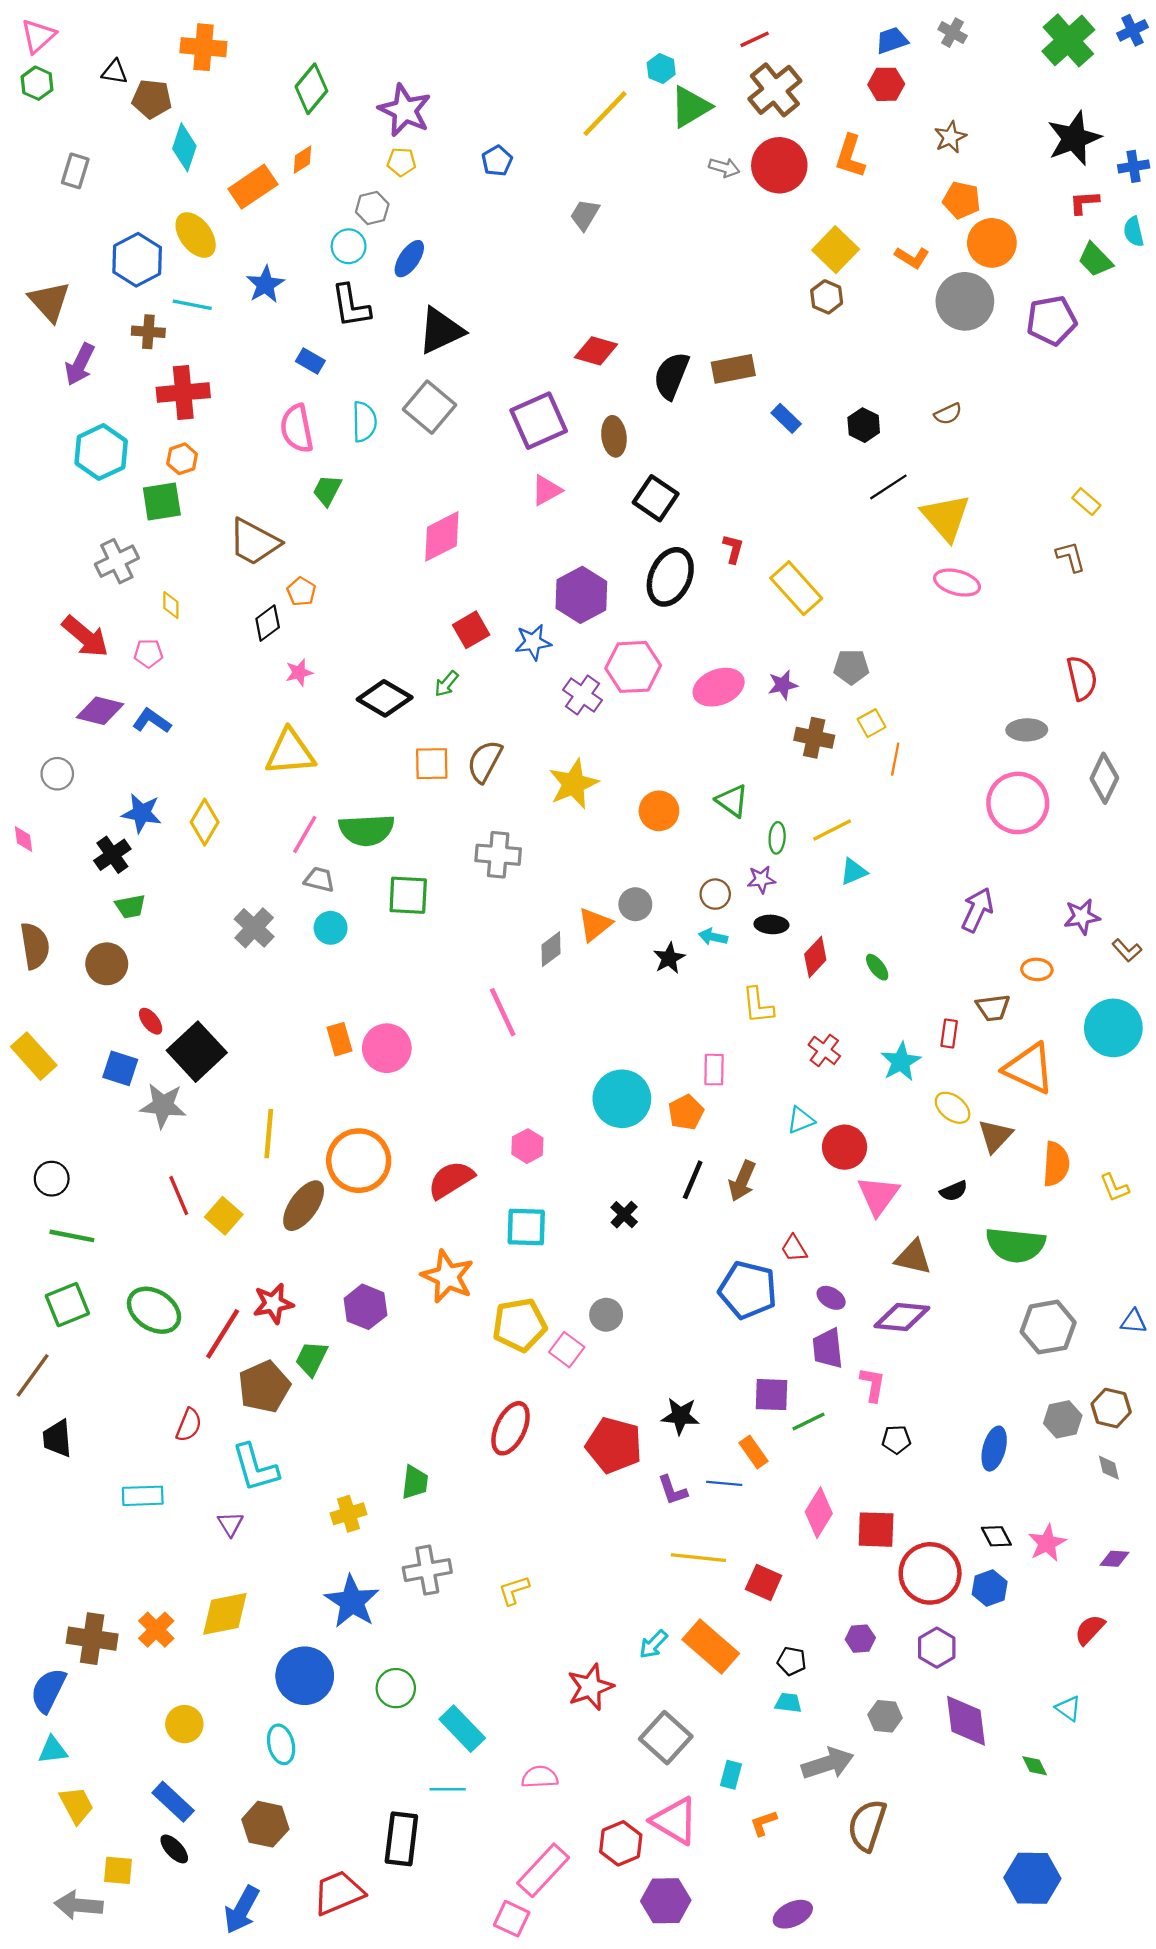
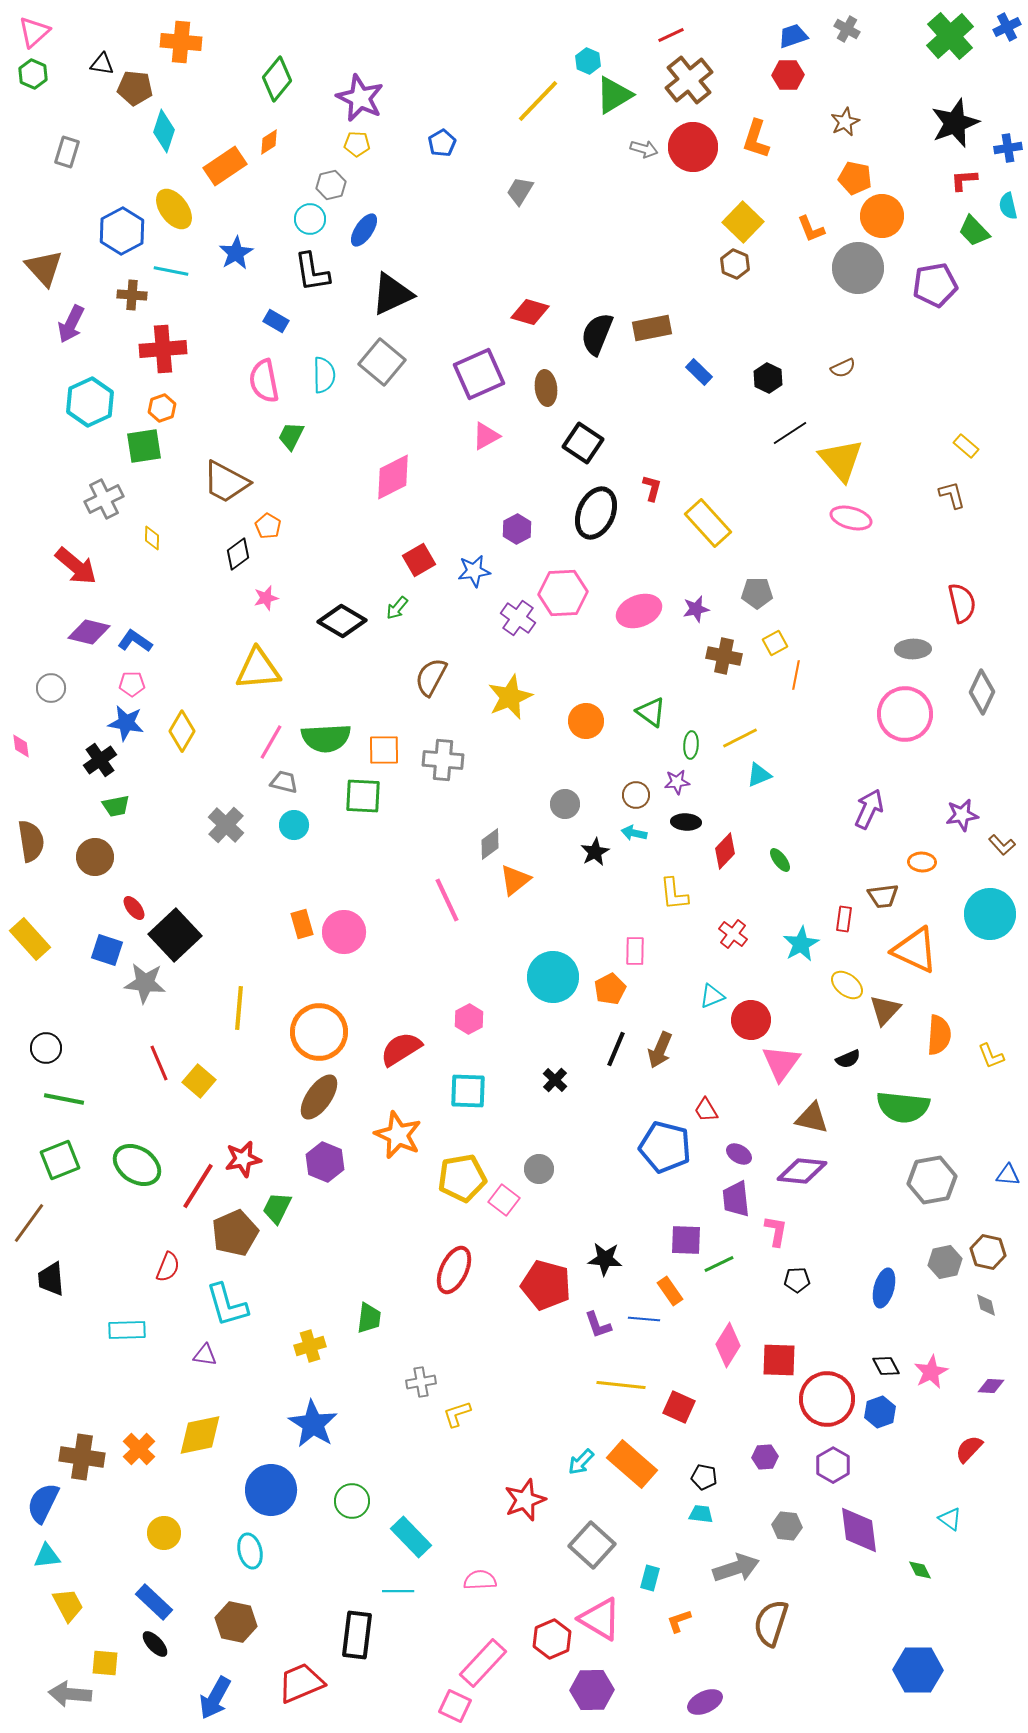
orange L-shape: (912, 258) -> (811, 229), turned 36
purple hexagon: (581, 595) -> (517, 529), size x0.6
pink pentagon: (148, 653) -> (132, 684), moved
orange square: (432, 764) -> (384, 750), moved
orange triangle: (595, 924) -> (515, 880), moved
brown ellipse: (304, 1206) -> (319, 1097), moved
purple triangle: (230, 1524) -> (205, 1355), turned -50
gray cross: (427, 1570) -> (421, 1382), moved, size x0.7

